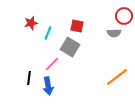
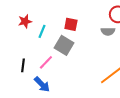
black line: (29, 78) -> (23, 65), moved
blue arrow: (48, 86) -> (42, 84), turned -36

